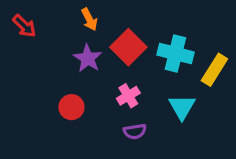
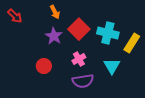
purple semicircle: (135, 131) -> (83, 81), size x1.5

